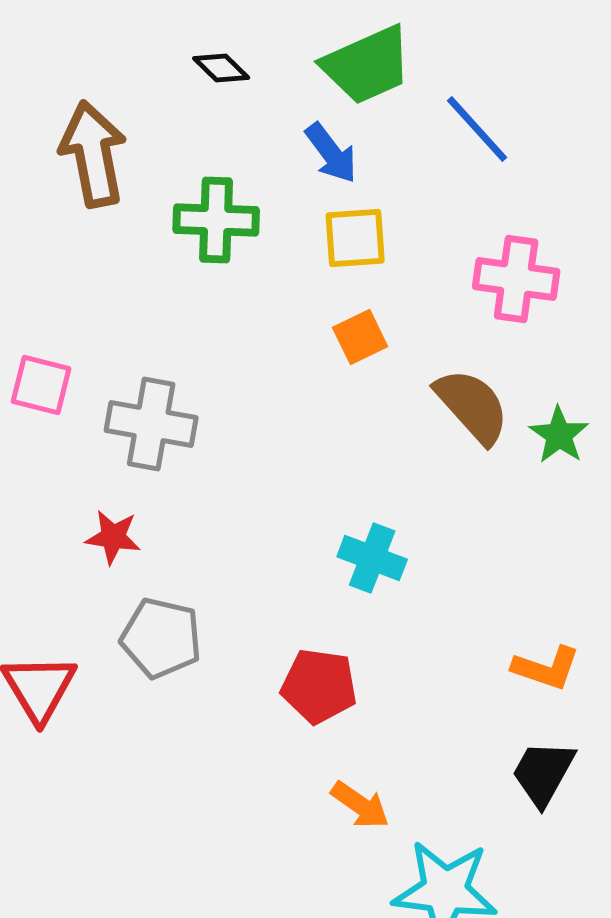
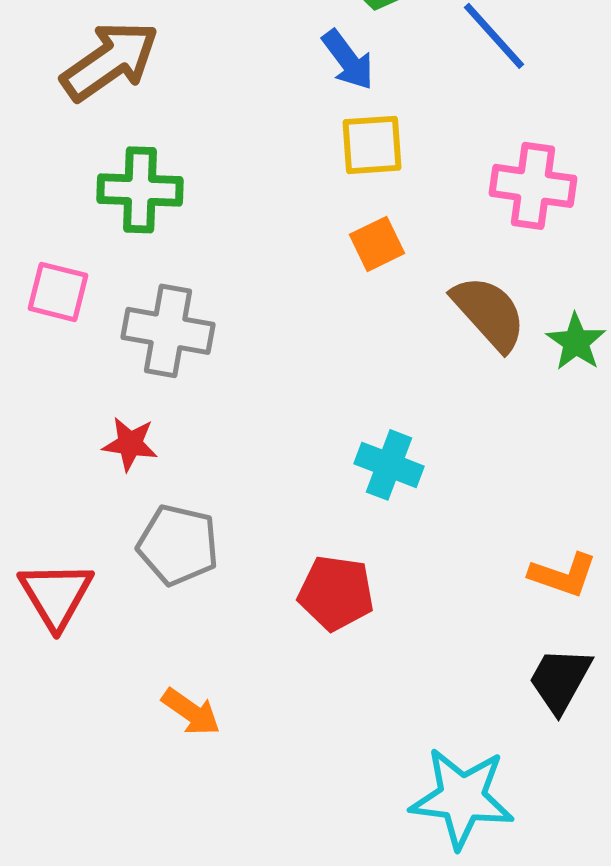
brown arrow: (93, 154) -> (110, 61), turned 66
green cross: (216, 220) -> (140, 190), moved
orange arrow: (360, 805) -> (191, 712), moved

